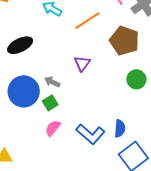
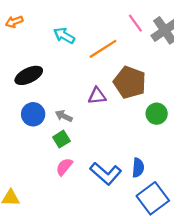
brown pentagon: (124, 41) -> (130, 82), moved
purple triangle: (82, 63) -> (97, 96), turned 48
blue circle: (24, 91) -> (33, 114), moved, size x0.7

